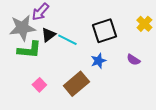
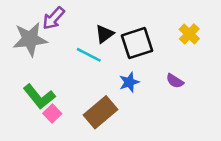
black triangle: (48, 35) -> (104, 34), moved
green L-shape: (29, 50) -> (39, 97), moved, turned 45

